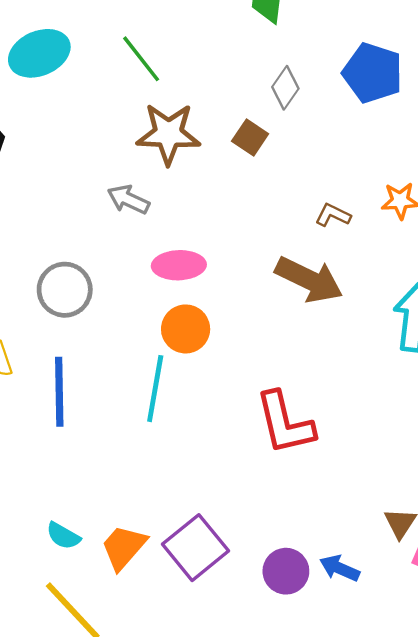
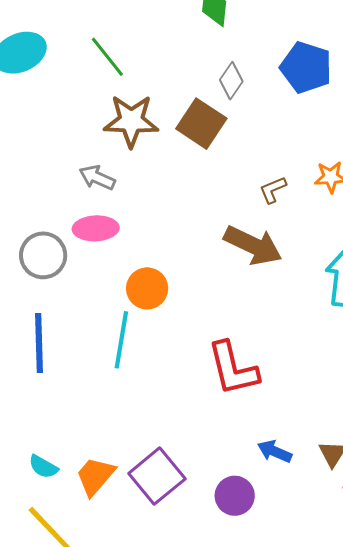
brown square: (250, 137) -> (201, 124), size x1.6
brown L-shape: (333, 215) -> (273, 190), turned -48
pink ellipse: (179, 265) -> (96, 228), moved
blue arrow: (340, 568) -> (275, 451), moved

